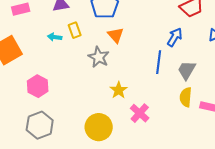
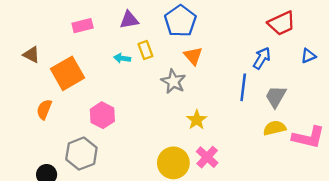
yellow semicircle: (186, 97) -> (275, 128), turned 72
pink cross: (140, 113) -> (207, 157), moved
gray hexagon: (40, 125) -> (81, 154), moved

